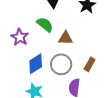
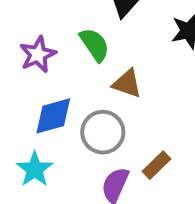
brown rectangle: (90, 64) -> (157, 165), moved

